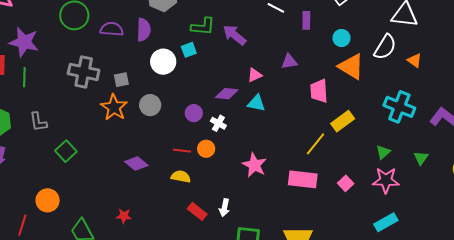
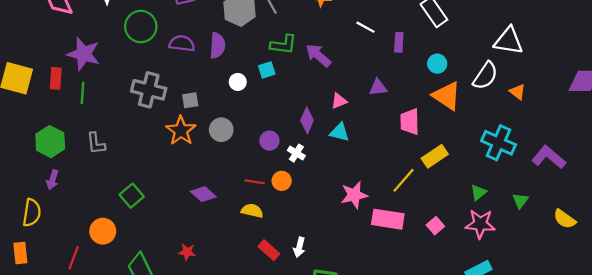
white circle: (163, 62) -> (238, 82), size x0.6
purple diamond: (227, 94) -> (307, 120), turned -75
green square: (66, 151) -> (132, 196), moved
pink star: (254, 165) -> (354, 195), moved, turned 30

